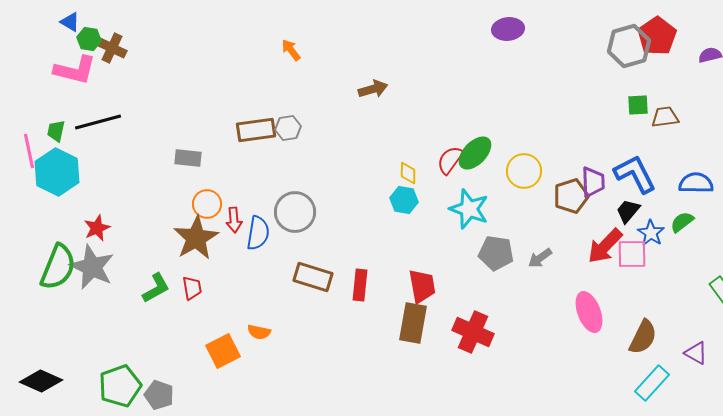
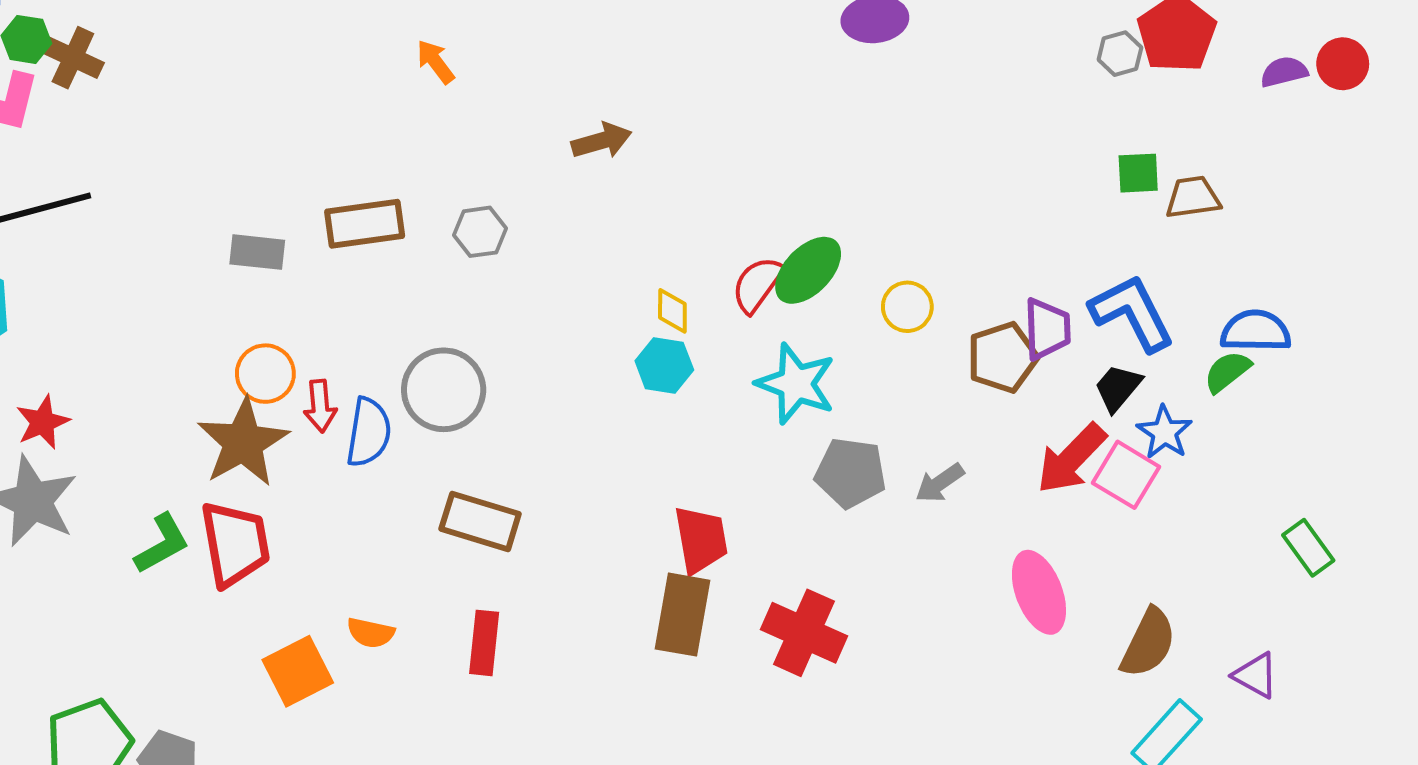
gray hexagon: (629, 46) -> (1120, 54), size x0.5
gray hexagon: (288, 128) -> (480, 232), moved
gray rectangle: (188, 158) -> (257, 252), moved
yellow circle: (524, 171) -> (907, 307), size x0.7
green semicircle: (682, 222) -> (1227, 372), moved
pink square: (632, 254) -> (1126, 475), turned 32
red rectangle: (360, 285) -> (484, 643), moved
red trapezoid: (192, 288) -> (235, 544), size x1.8

